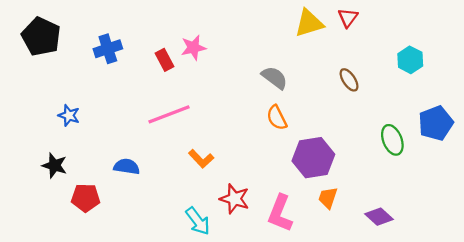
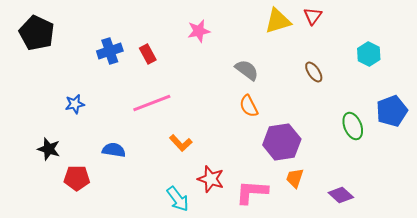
pink star: (193, 48) -> (199, 31), moved
blue cross: (108, 49) -> (110, 51), moved
blue star: (69, 115) -> (75, 104), moved, turned -30
pink L-shape: (280, 213) -> (252, 192), turned 72

